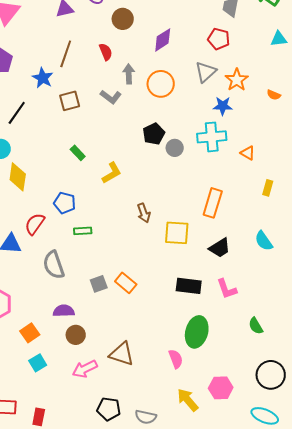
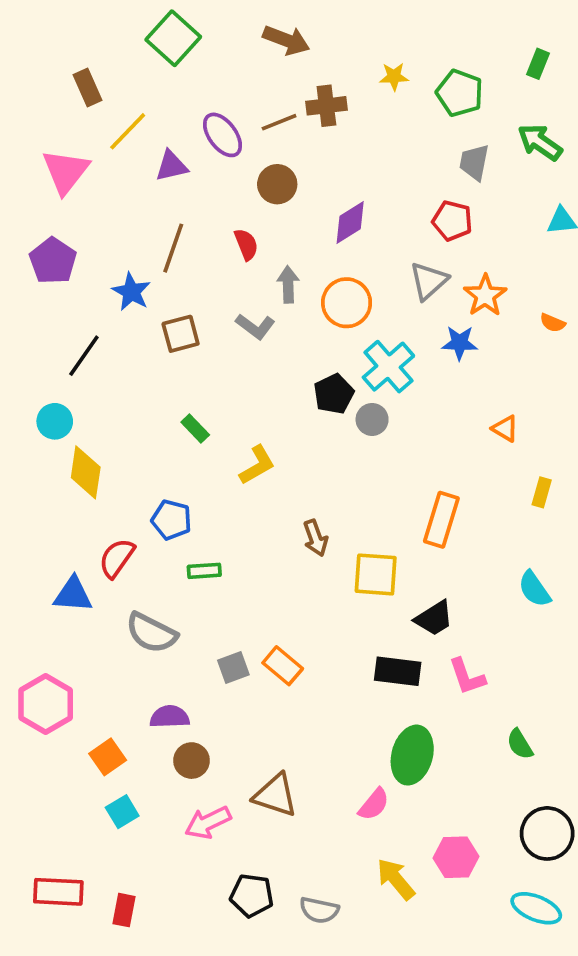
cyan cross: (212, 137) -> (388, 367), moved, turned -36
black trapezoid: (220, 248) -> (434, 618), moved
gray semicircle: (54, 265) -> (151, 633), turned -44
pink semicircle: (176, 359) -> (374, 804), turned 60

